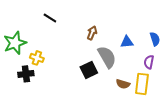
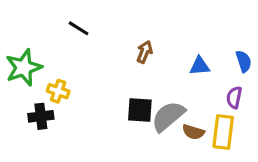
gray semicircle: (107, 57) -> (168, 116), moved, turned -100
black square: (89, 70) -> (140, 110), turned 30

